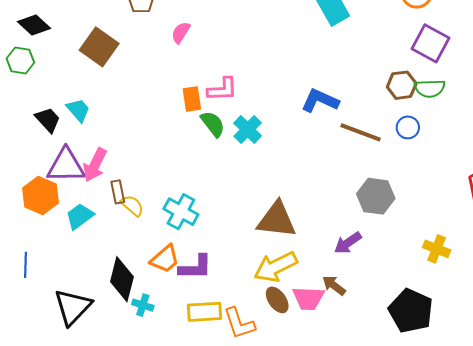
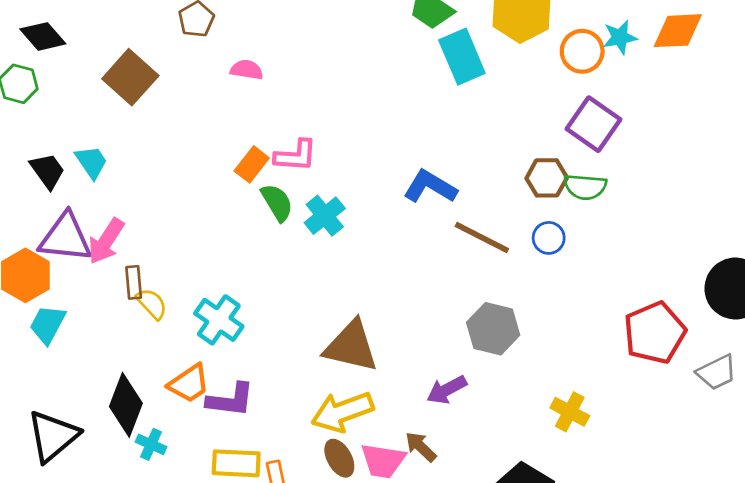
pink semicircle: (181, 32) -> (247, 70), turned 60
orange rectangle: (192, 99) -> (252, 164), turned 40
cyan trapezoid: (80, 216) -> (48, 324), moved, turned -32

